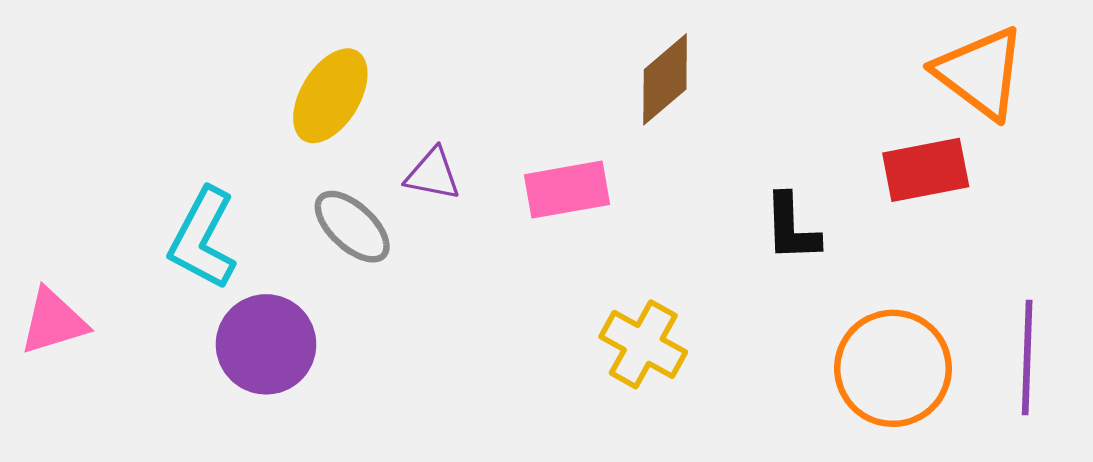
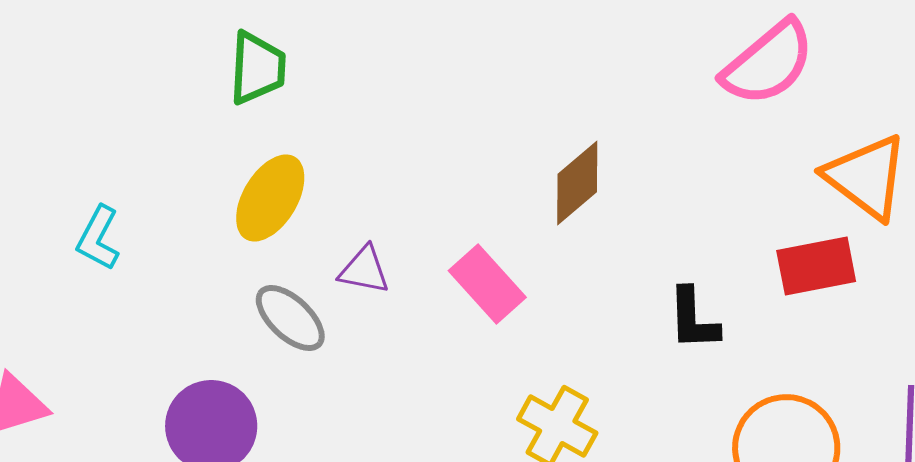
pink rectangle: (567, 190) -> (487, 284), turned 58
cyan L-shape: (203, 239) -> (98, 238), moved, size x0.7

